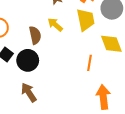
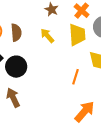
brown semicircle: (35, 35) -> (16, 33), moved
orange arrow: (103, 97) -> (85, 112), turned 40

